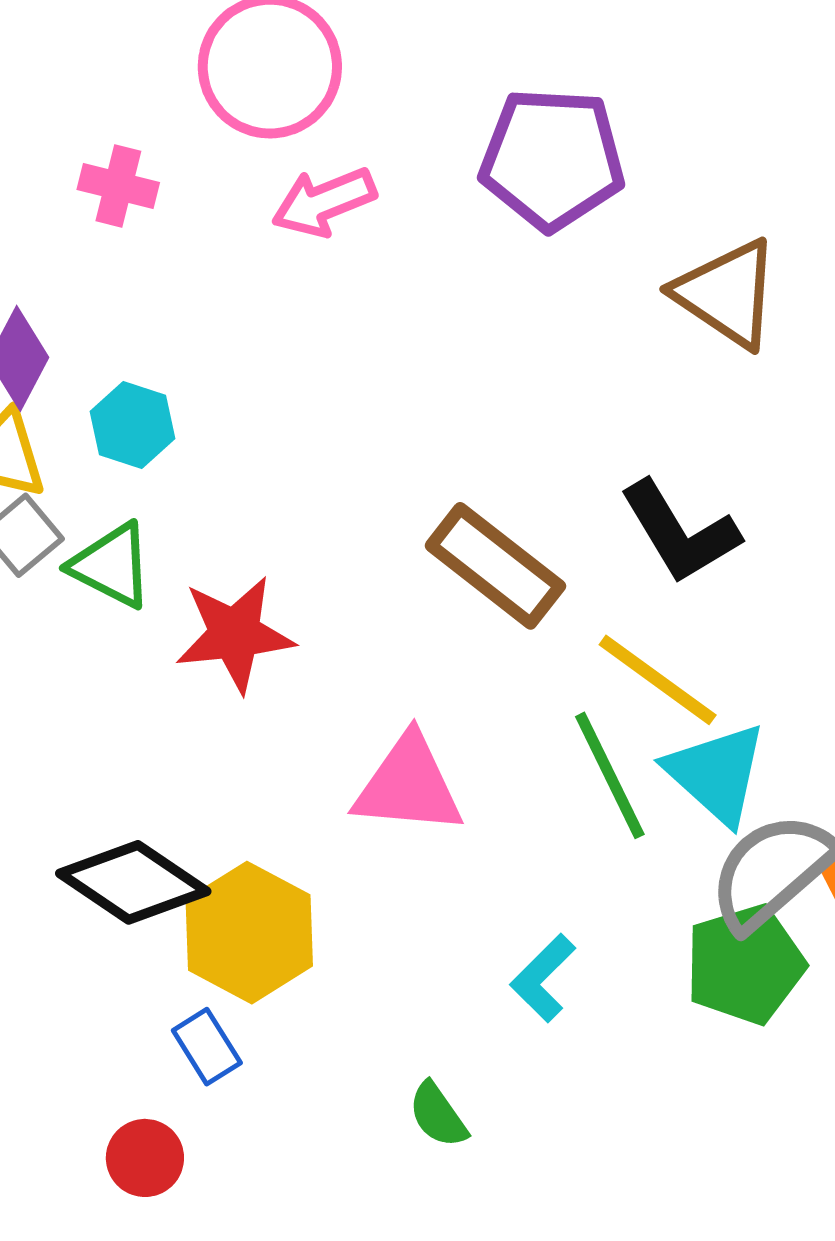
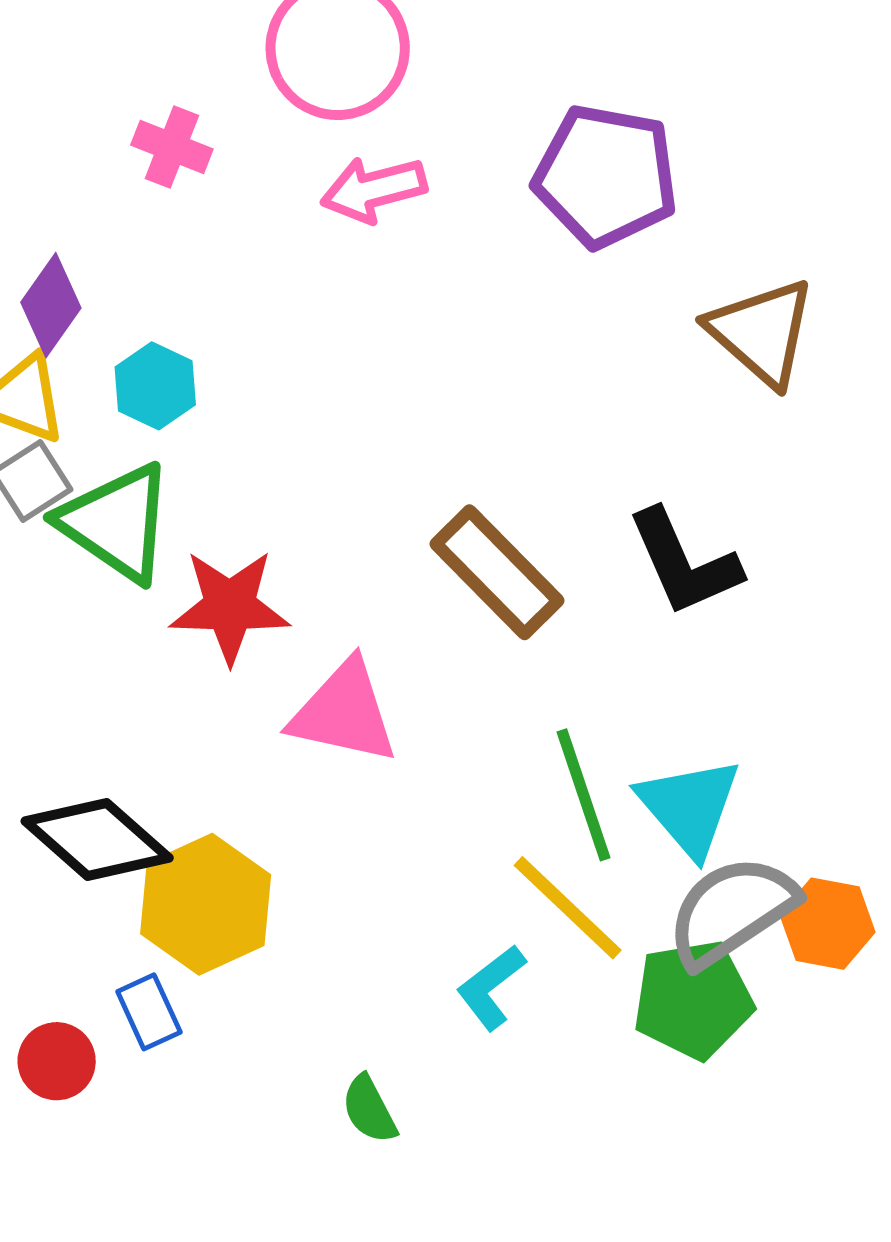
green triangle: (112, 566) -> (116, 523), size x1.4
yellow line: (658, 680) -> (568, 908), moved
pink triangle: (408, 785) -> (344, 712), moved
red circle: (145, 1158) -> (57, 1061), moved

